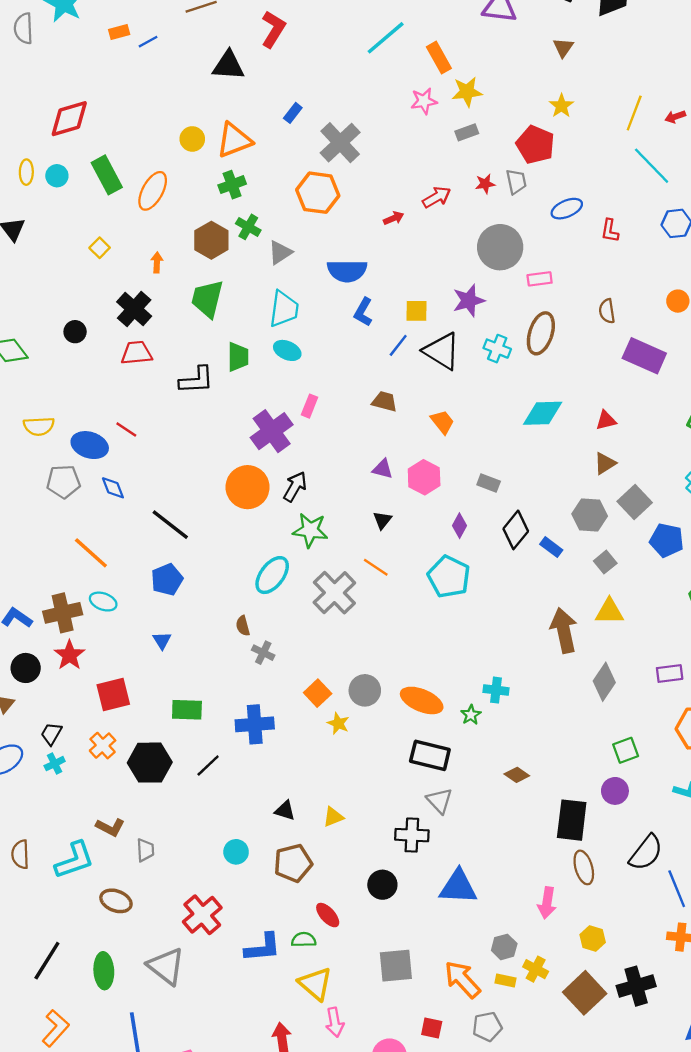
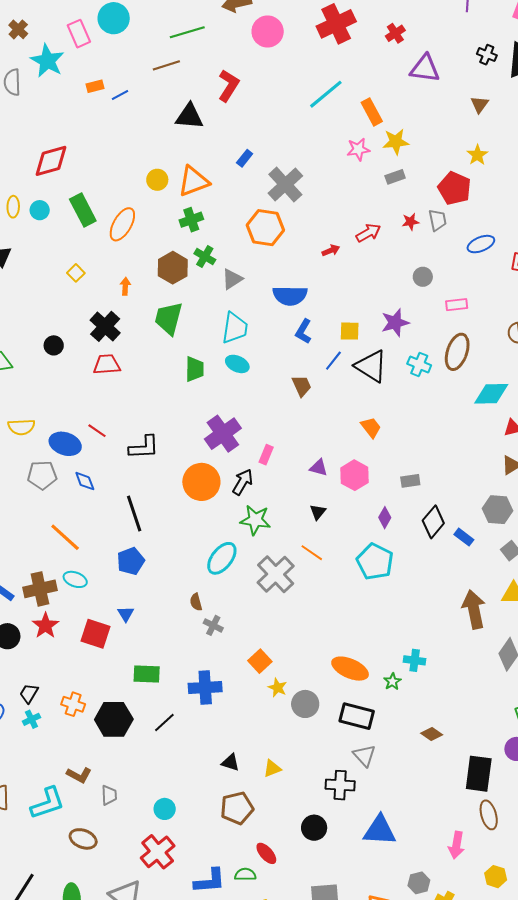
gray circle: (500, 247) -> (423, 277), size x0.5
black L-shape: (196, 380) -> (144, 447), moved
brown trapezoid: (385, 401) -> (302, 386), moved, turned 50
pink rectangle: (310, 406) -> (266, 455), moved
cyan diamond: (543, 413) -> (491, 394), moved
gray rectangle: (489, 483) -> (410, 481), turned -30
black line: (170, 525) -> (134, 514), turned 33
gray circle: (365, 690) -> (305, 704), moved
red square: (113, 694) -> (96, 634), moved, turned 32
orange cross: (103, 746) -> (73, 704), turned -30
cyan circle: (236, 852) -> (165, 809), moved

